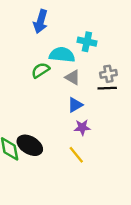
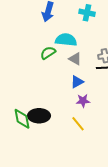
cyan cross: (87, 42) -> (87, 13), moved
black ellipse: (30, 145) -> (39, 116), turned -30

